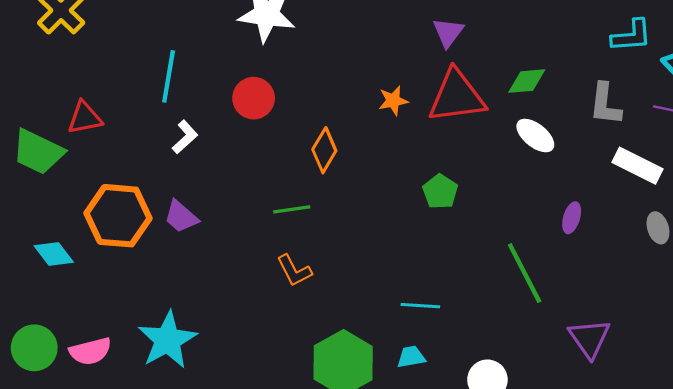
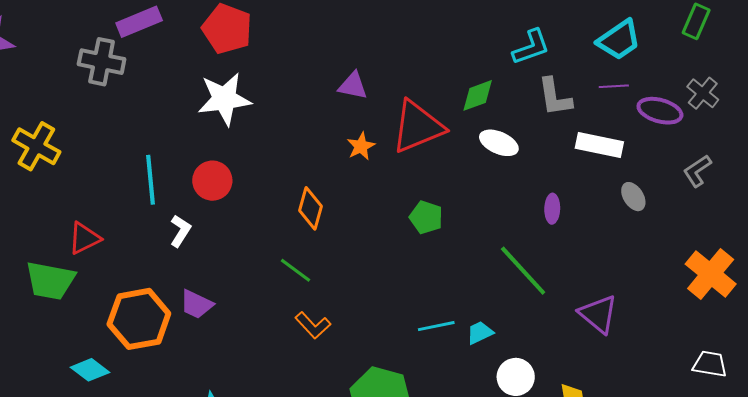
purple triangle: (448, 32) -> (353, 86), moved, turned -40
cyan L-shape: (631, 36) -> (531, 47), moved
red circle: (254, 98) -> (212, 181), moved
green line: (292, 209) -> (296, 270), turned 60
cyan trapezoid: (411, 357) -> (480, 333), moved

